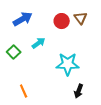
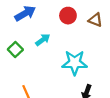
brown triangle: (81, 18) -> (95, 20), moved, turned -32

